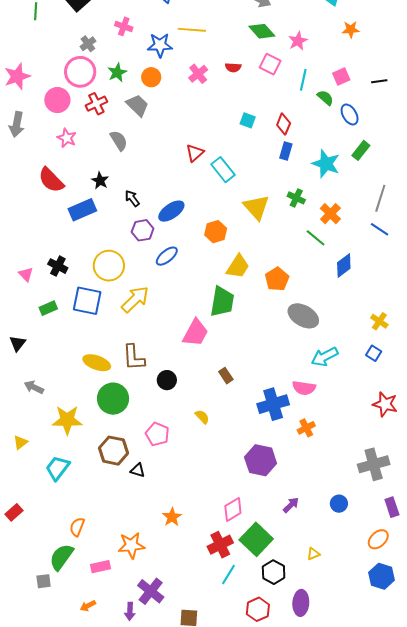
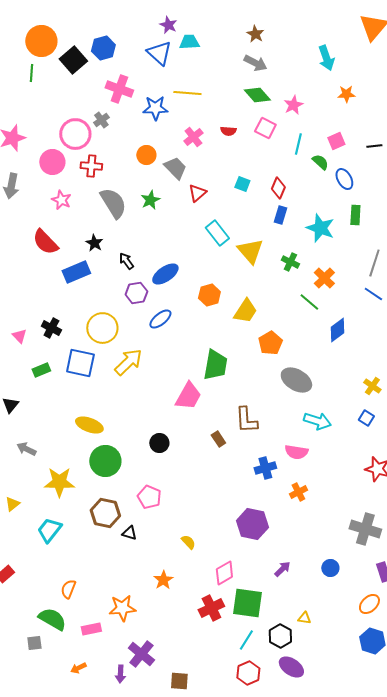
pink cross: (124, 26) -> (119, 89), size x1.5
gray cross: (88, 44) -> (101, 120), moved
green star: (117, 73) -> (150, 200), moved
orange circle: (151, 77) -> (146, 155), moved
red cross: (96, 104) -> (91, 166), turned 30
gray trapezoid: (137, 105) -> (175, 168), moved
gray semicircle: (119, 140) -> (113, 203), size x1.5
green rectangle: (361, 150) -> (355, 215), turned -36
red triangle: (195, 153) -> (197, 193), moved
yellow triangle: (256, 207) -> (250, 251), moved
yellow trapezoid: (238, 266) -> (245, 311), moved
brown L-shape: (134, 357) -> (246, 420), moved
cyan arrow: (325, 357) -> (317, 421), turned -136
blue cross: (273, 404) -> (265, 468), size x0.7
yellow semicircle: (202, 417) -> (188, 542), moved
gray cross: (374, 464) -> (365, 529), turned 32
green square: (256, 539) -> (247, 603), turned -36
yellow triangle: (313, 554) -> (304, 618), turned 32
green semicircle: (61, 557) -> (52, 619), turned 84
black hexagon: (274, 572) -> (280, 636), moved
cyan line: (229, 575) -> (246, 640), moved
purple ellipse: (301, 603) -> (291, 667), turned -60

